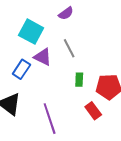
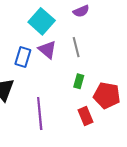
blue rectangle: (21, 69) -> (23, 57), turned -30

